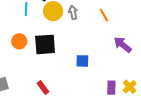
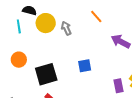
gray arrow: (73, 13) -> (66, 28), moved
black square: (45, 44) -> (46, 74), moved

